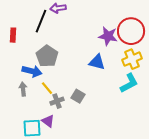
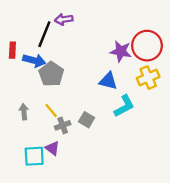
blue arrow: (32, 71) -> (34, 60), moved
cyan L-shape: (129, 83) -> (124, 106), moved

